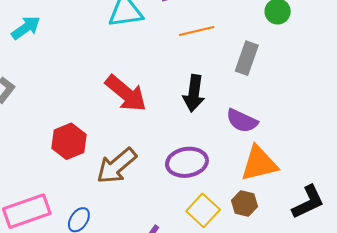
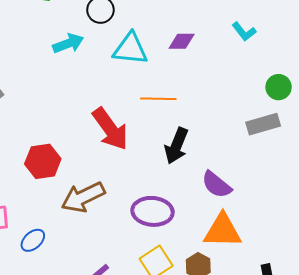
cyan arrow: (26, 28) -> (68, 43), moved
orange line: (197, 31) -> (158, 99), moved
gray rectangle: (247, 58) -> (263, 124), moved, turned 40

